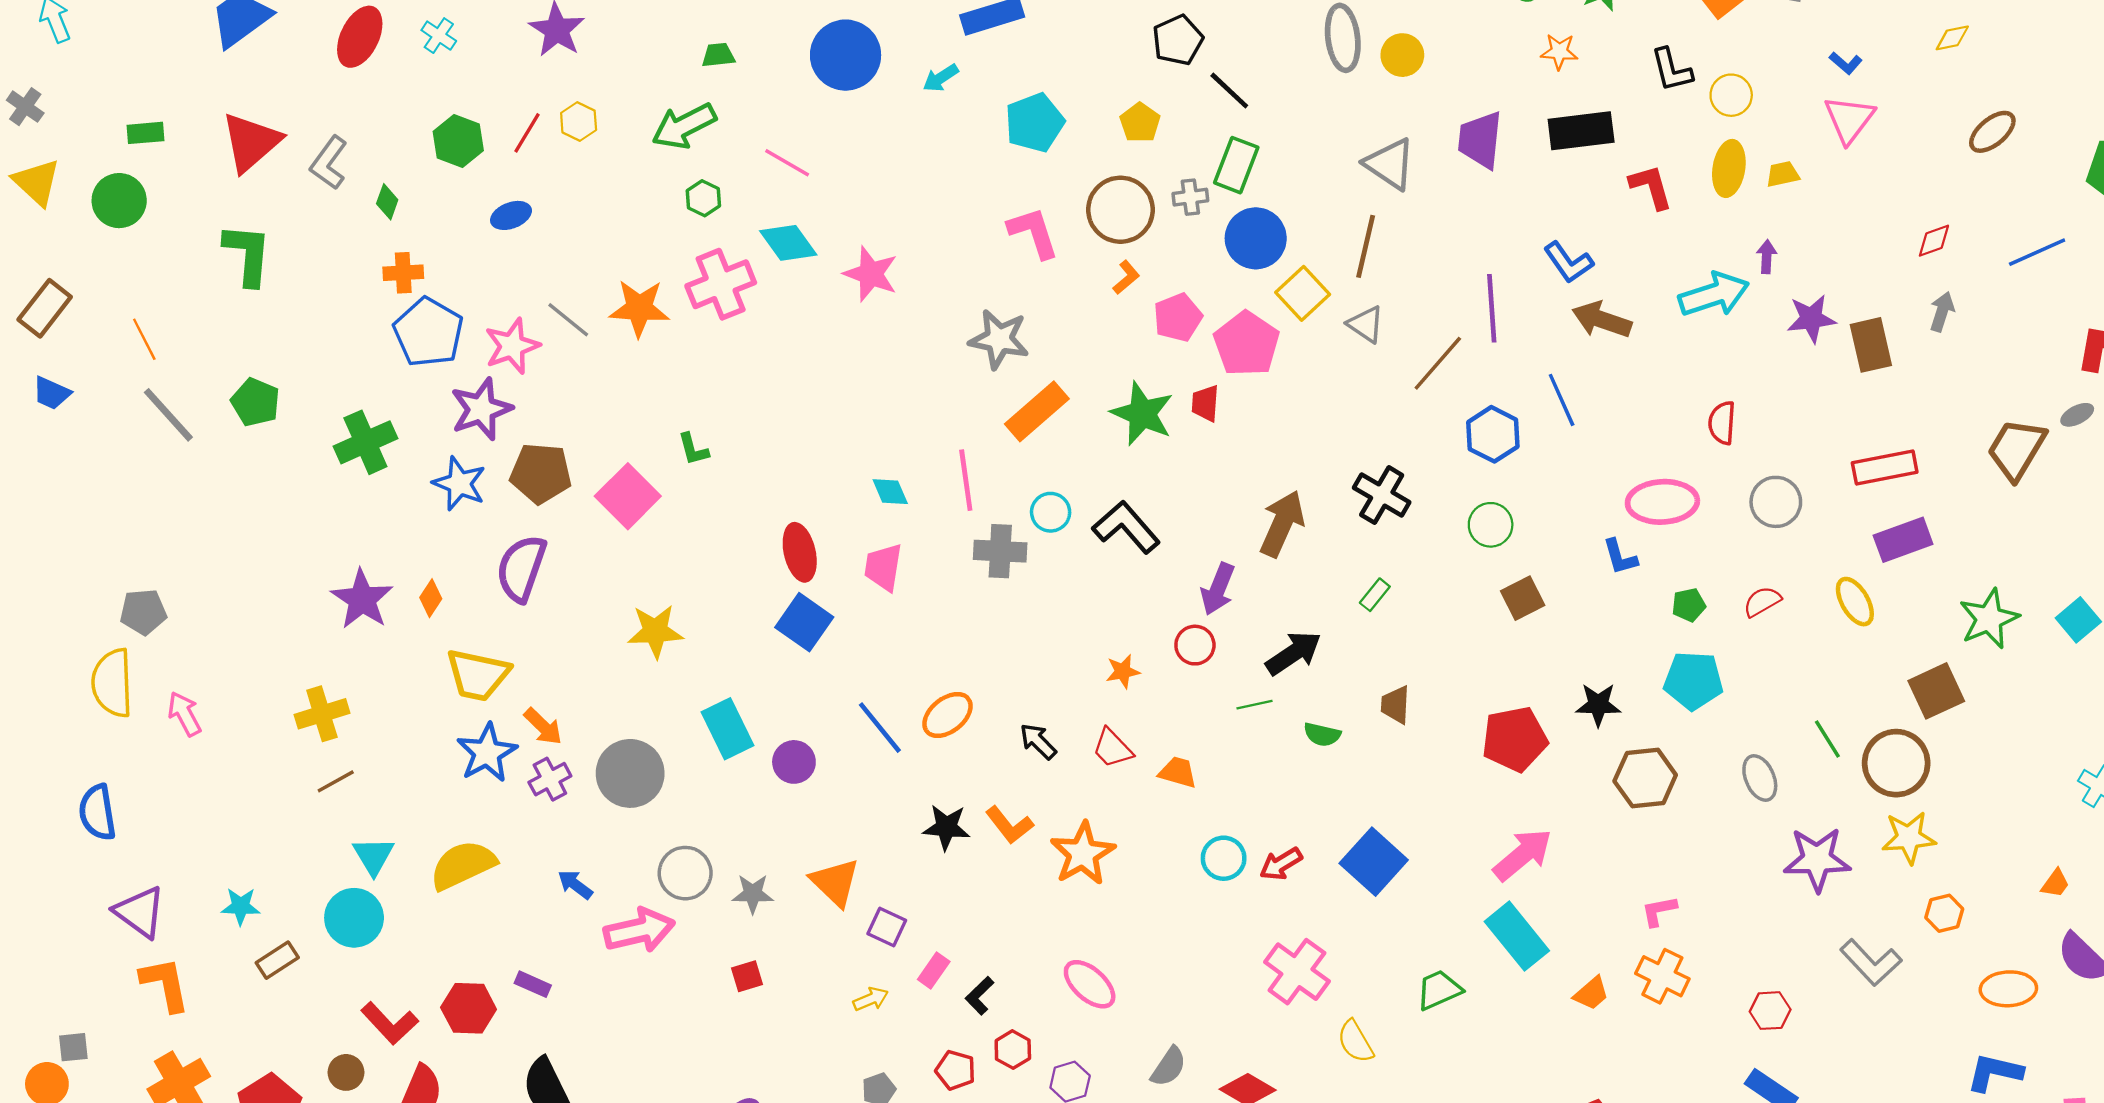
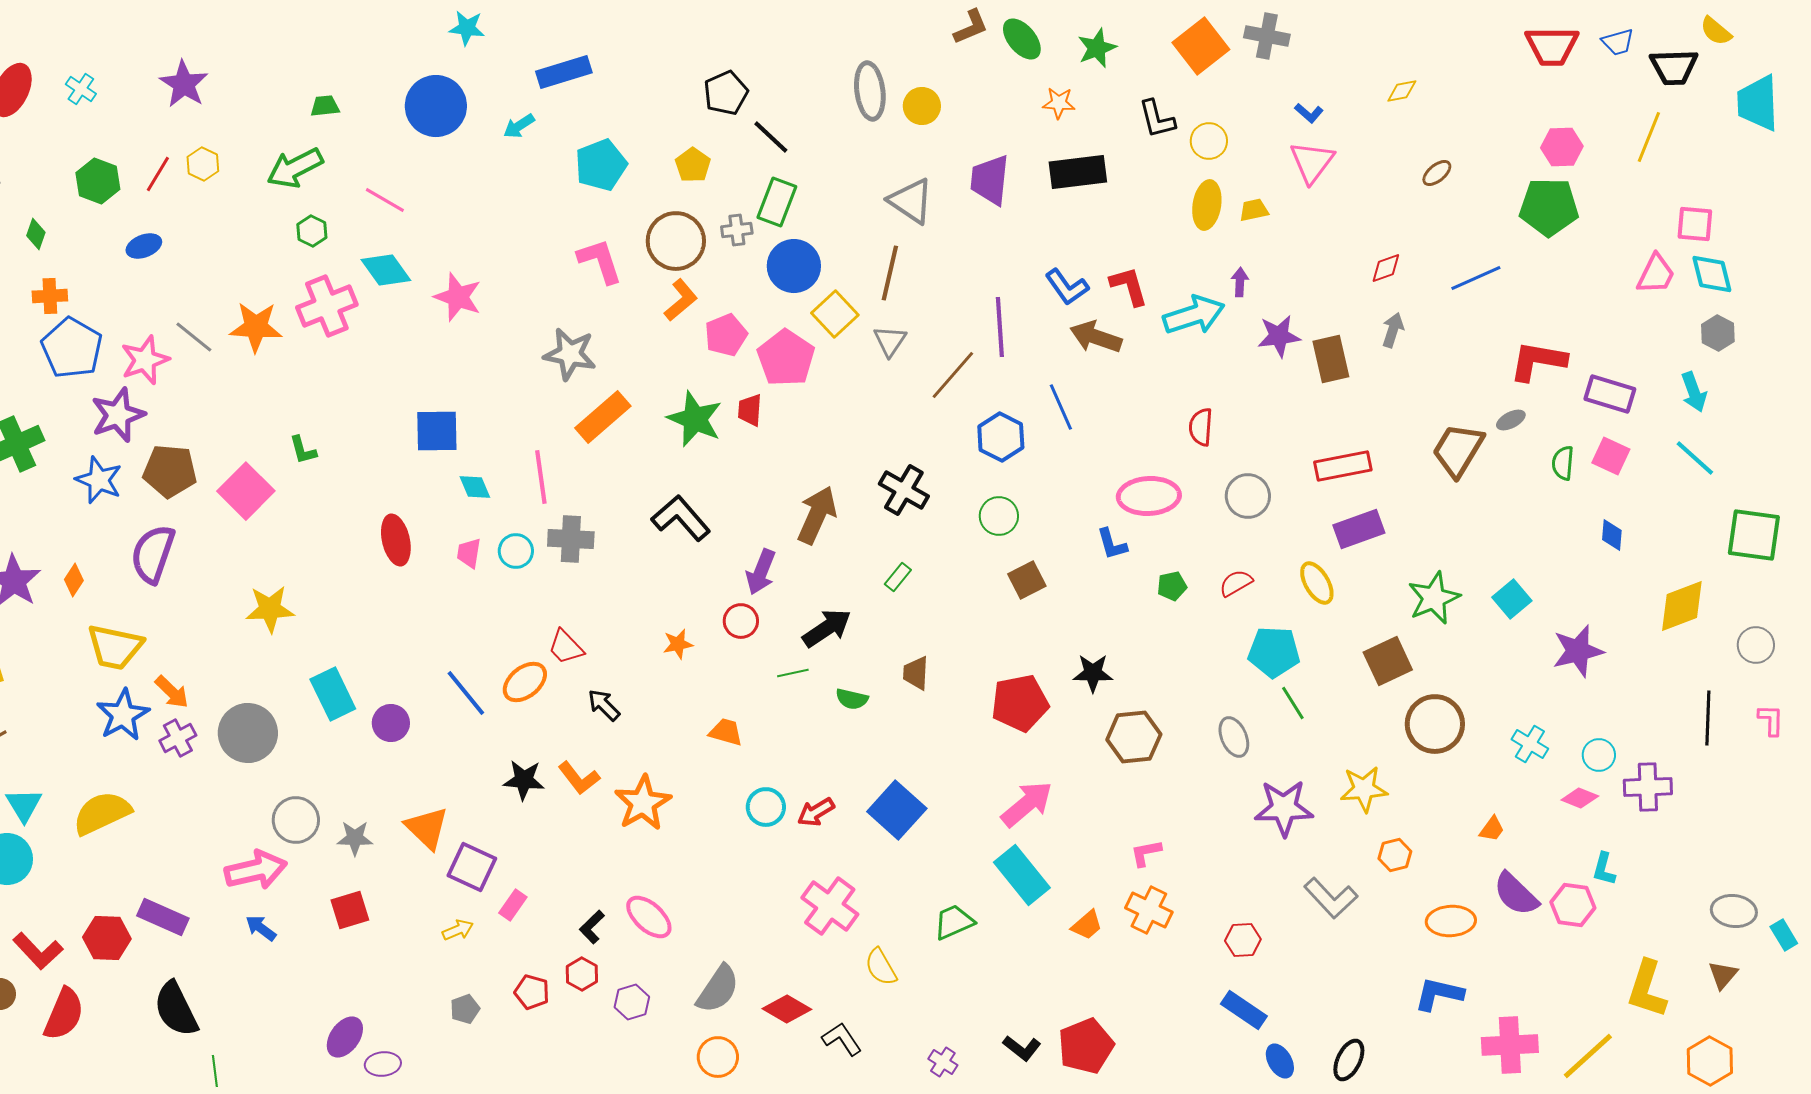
brown ellipse: (1992, 132) -> (1437, 173), size x0.7
red L-shape: (1651, 187) -> (1129, 286), moved
orange L-shape: (1126, 277) -> (681, 300), size x1.4
gray triangle: (1366, 324) -> (890, 341), turned 30
cyan circle: (1051, 512) -> (516, 551), moved
pink trapezoid: (883, 567) -> (469, 553), size x0.7
blue square: (804, 622) -> (437, 431), moved, turned -36
cyan pentagon: (1693, 681) -> (1274, 652), moved
red trapezoid: (1112, 748) -> (566, 647), moved
brown circle: (1896, 763) -> (1435, 724), moved
blue arrow: (575, 885) -> (261, 928), moved
purple square: (887, 927) -> (472, 867), size x1.4
red square: (747, 976) -> (350, 910), size x1.4
purple rectangle: (533, 984) -> (163, 917), size x1.6
black L-shape: (980, 996) -> (592, 927), moved
gray semicircle: (1169, 1067) -> (718, 989), size x1.4

